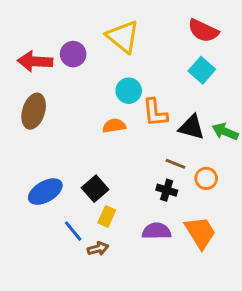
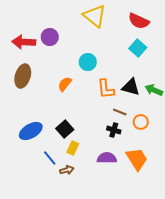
yellow triangle: (123, 37) -> (95, 16), moved
orange L-shape: (155, 113) -> (106, 89), moved
orange semicircle: (114, 126) -> (65, 84), moved, turned -42

